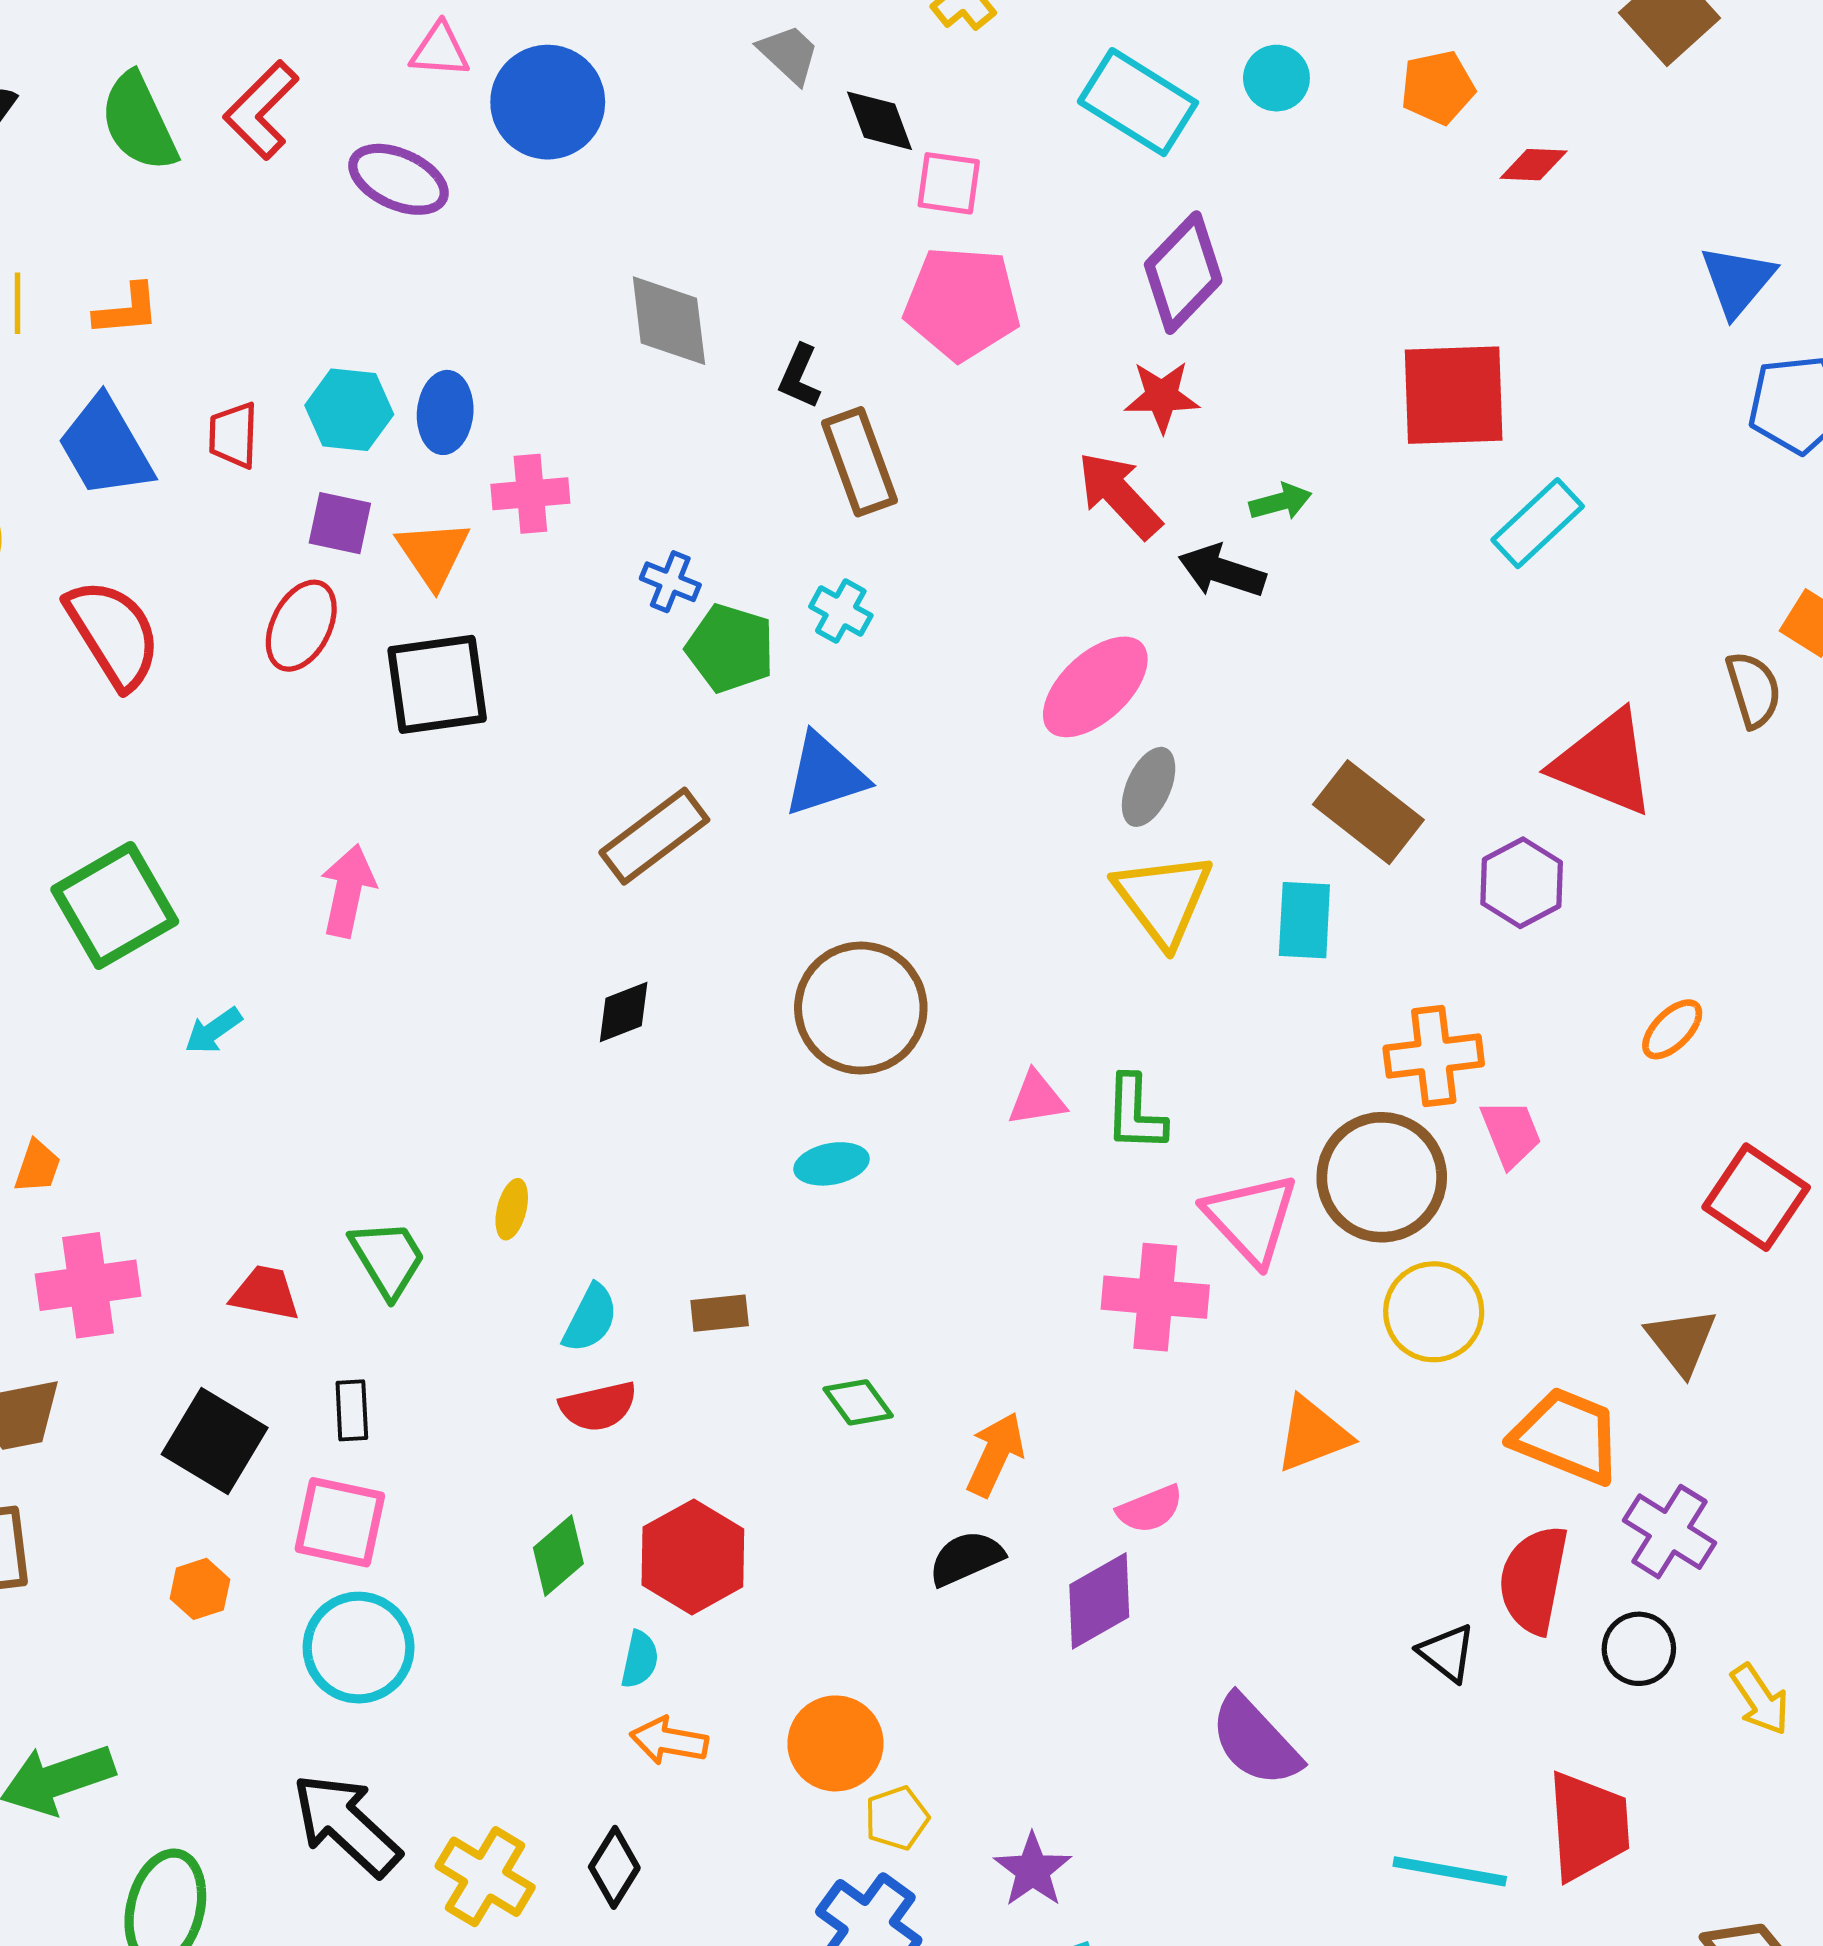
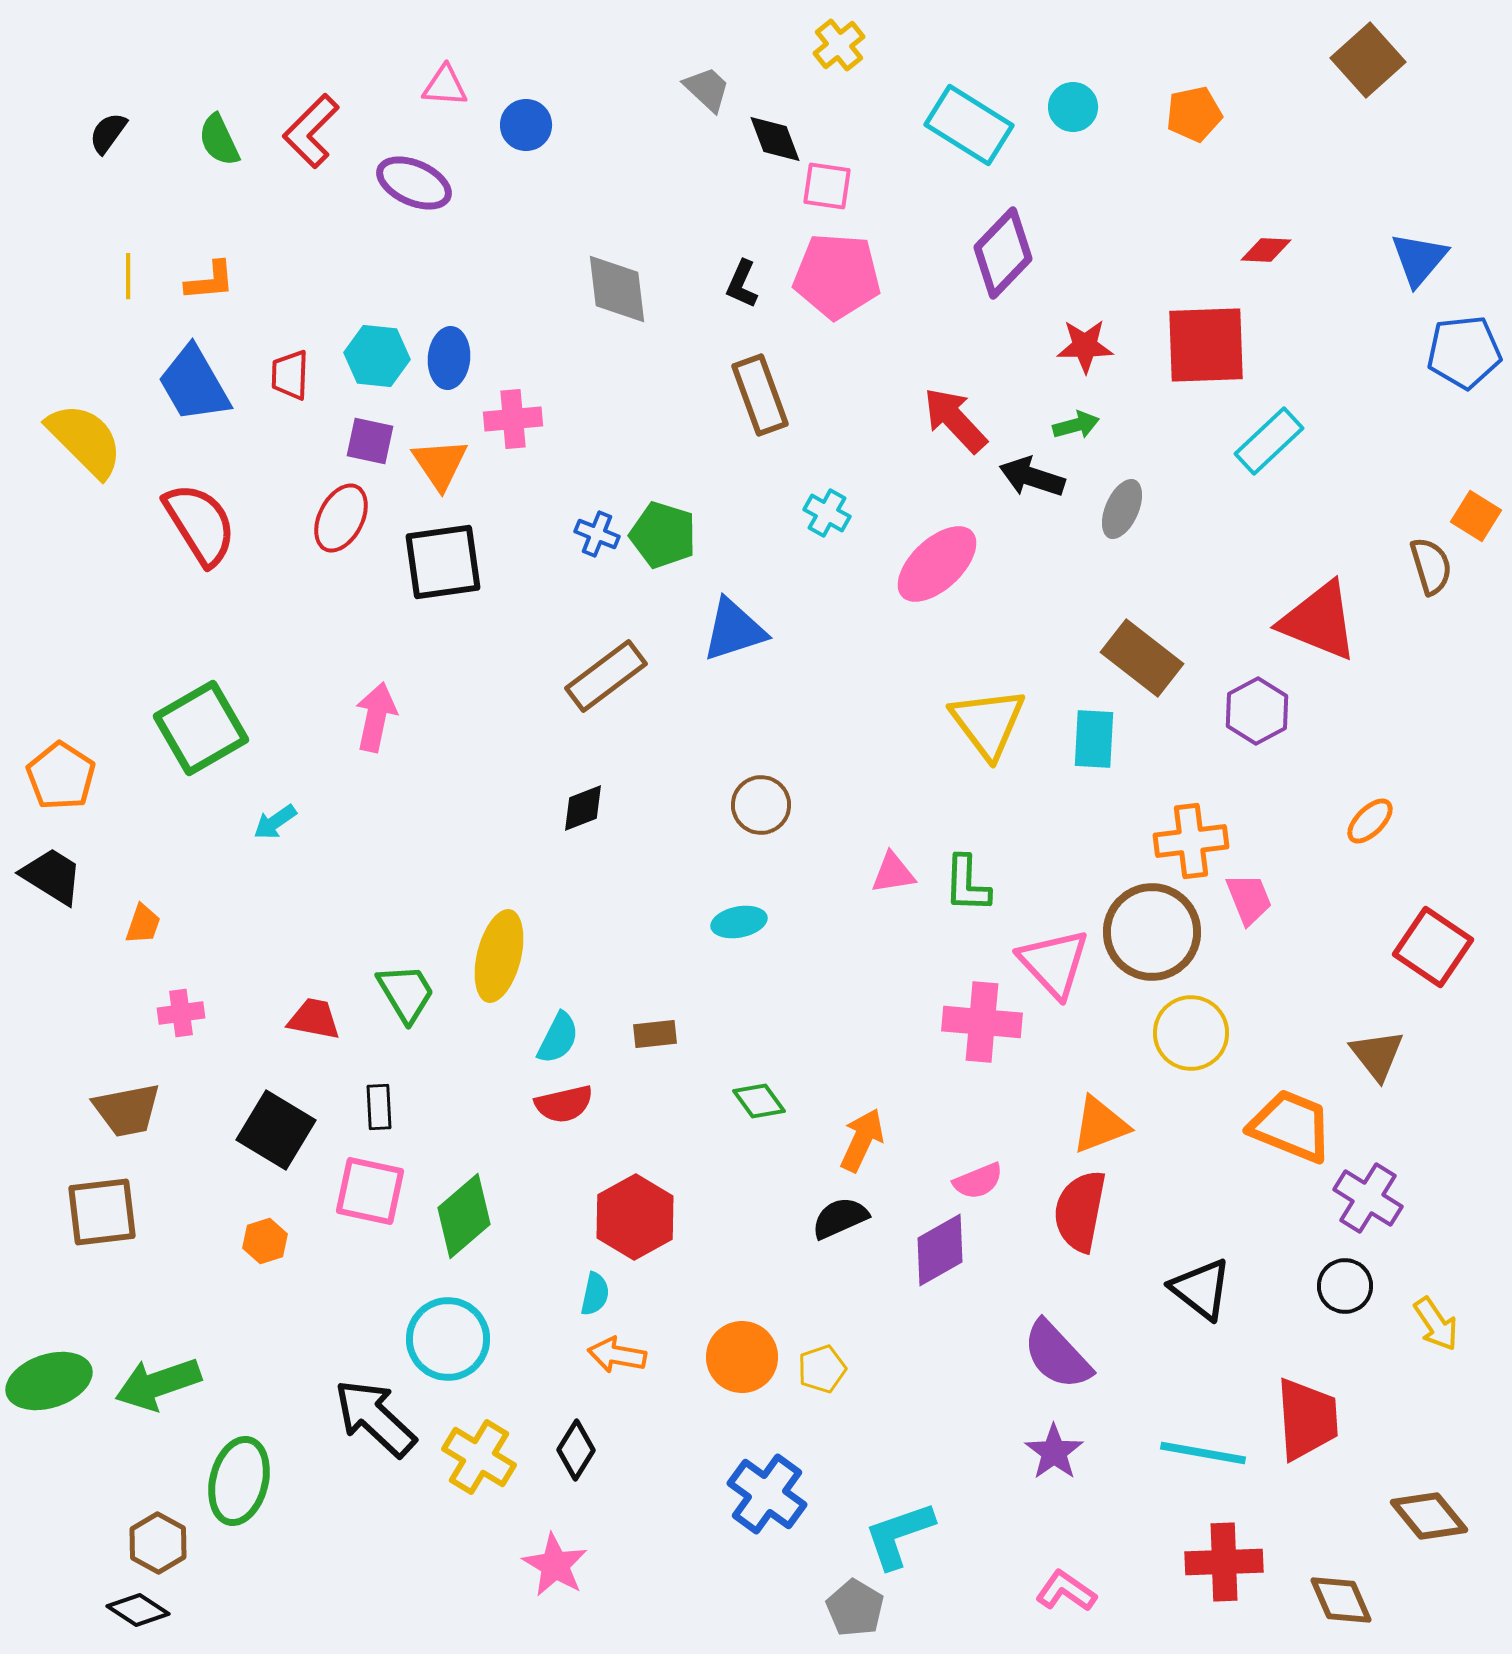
blue circle: (548, 102) -> (526, 125), size x0.6
green semicircle: (139, 122) -> (219, 140), size x0.7
red diamond: (1534, 165) -> (1266, 250), moved
black L-shape: (800, 377) -> (742, 284), moved
red star: (1162, 397) -> (1085, 346), moved
blue cross: (670, 582) -> (597, 534), moved
cyan cross: (841, 611) -> (827, 513), moved
gray ellipse: (1149, 787) -> (1122, 509), moved
brown circle: (861, 1008) -> (761, 805), size x0.6
yellow ellipse: (512, 1209) -> (499, 956), size x2.0
pink cross: (88, 1285) -> (181, 1013), size x0.6
green diamond: (558, 1556) -> (464, 1216), moved, size x1.4
red semicircle: (1534, 1580) -> (1080, 1211), moved
cyan circle: (359, 1648) -> (448, 1339), moved
black triangle: (1447, 1653) -> (1201, 1289), size x1.4
yellow pentagon: (897, 1818) -> (822, 1369), moved
purple star: (1033, 1870) -> (1054, 1452), moved

